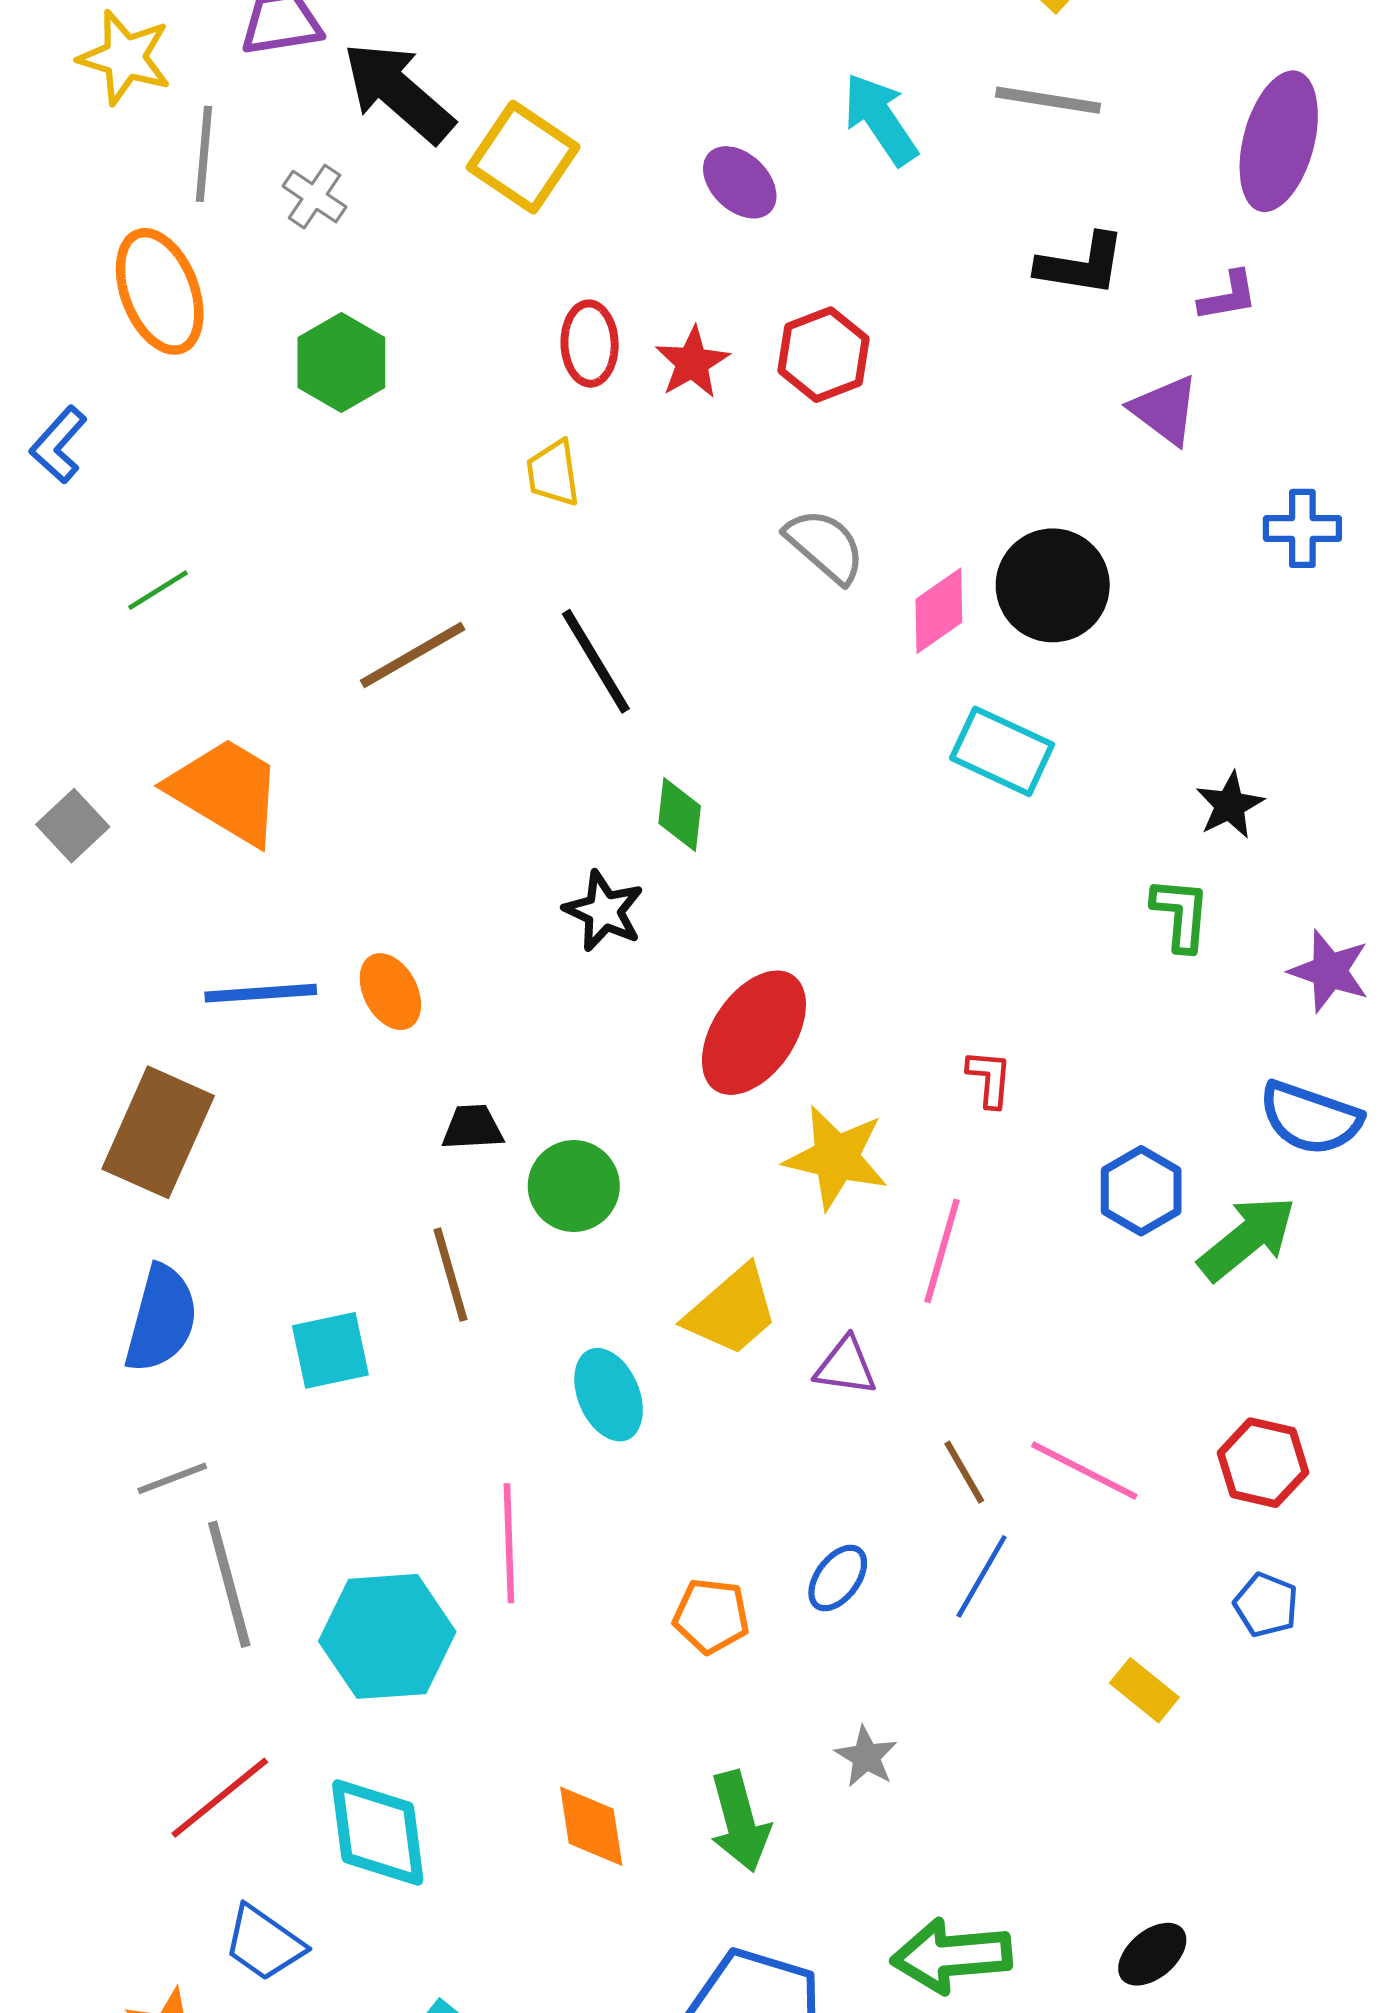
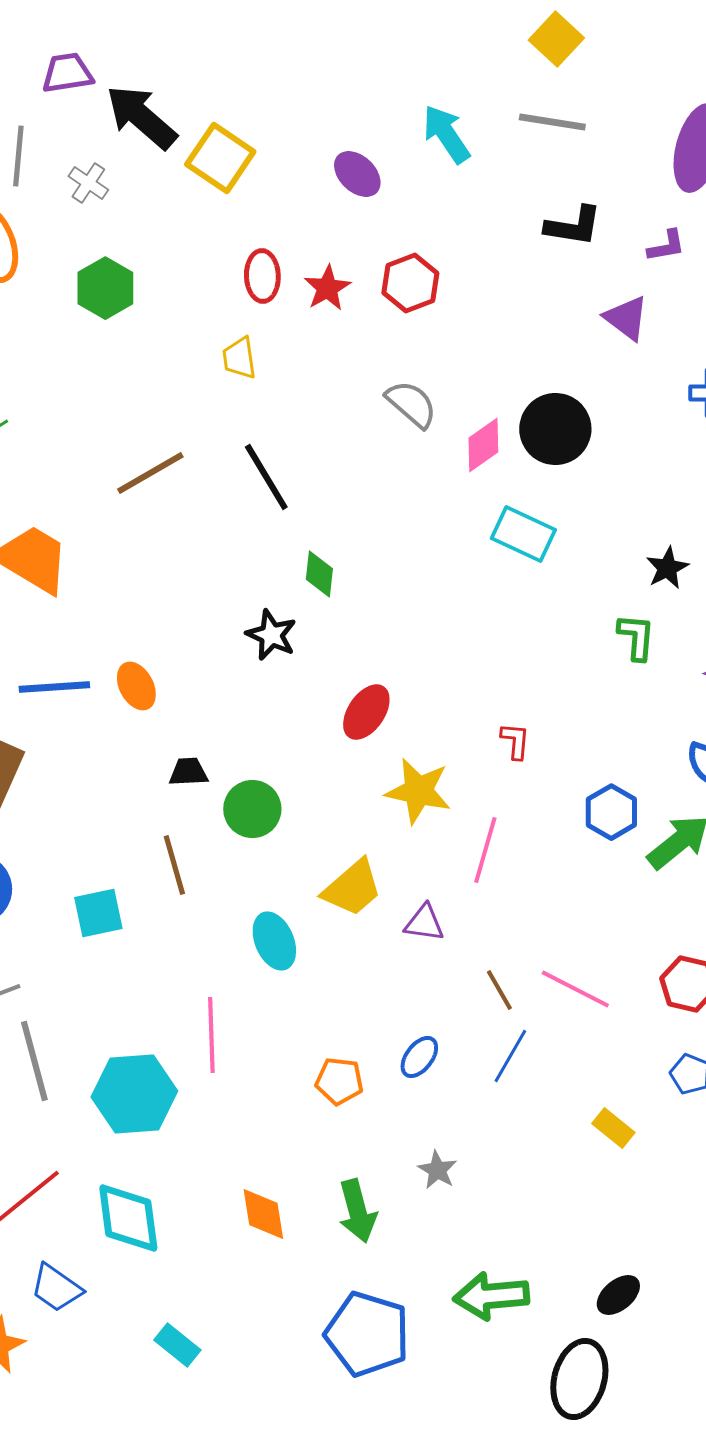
red ellipse: (754, 1033) -> (366, 712), size x0.7

